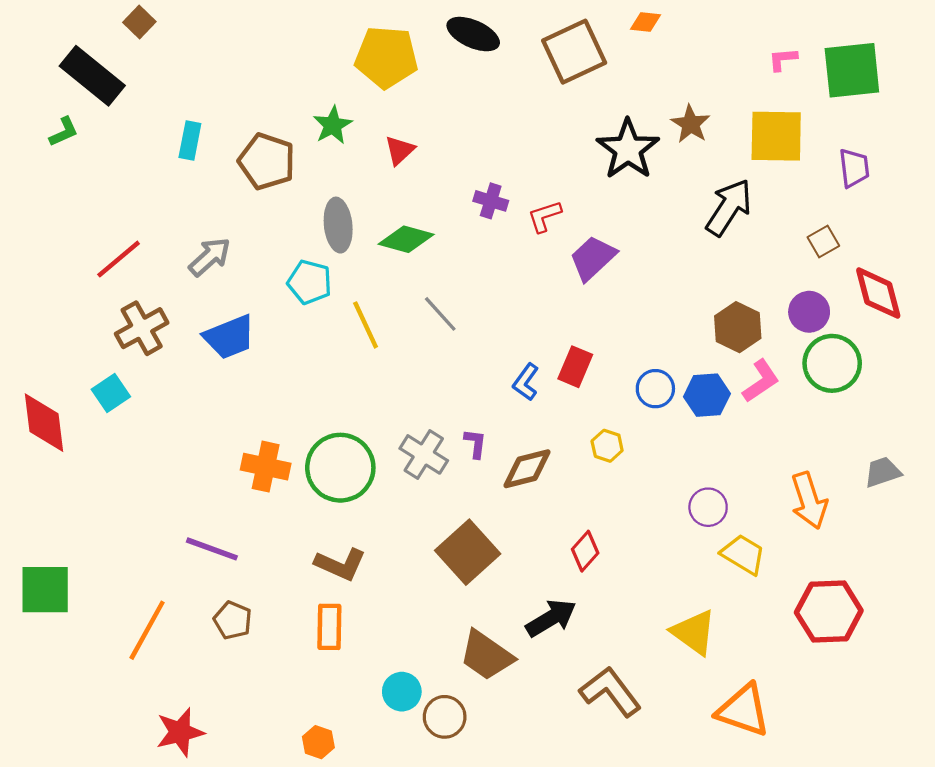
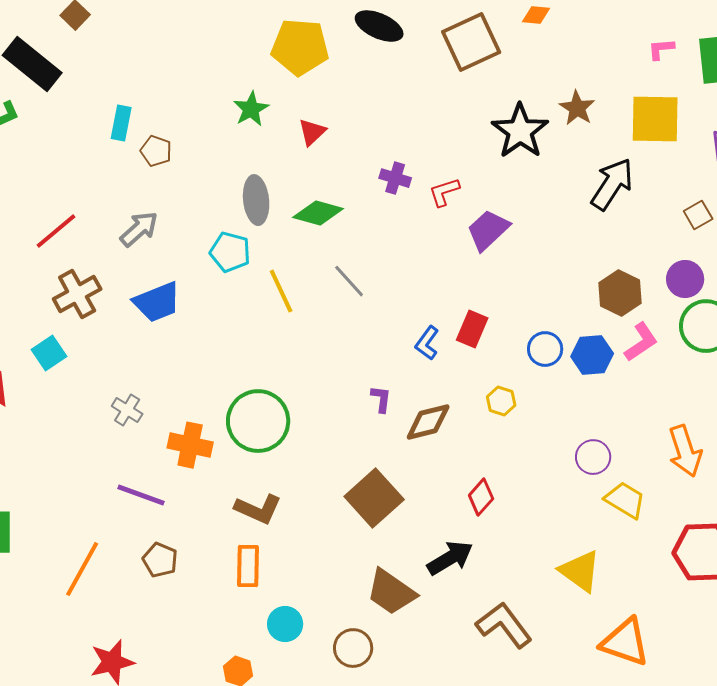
brown pentagon: (267, 161) -> (156, 151), moved, size x0.6
gray cross: (424, 454) -> (127, 410), moved, size x0.7
orange cross: (266, 467) -> (190, 445), moved
cyan circle: (402, 692) -> (285, 624), moved

